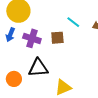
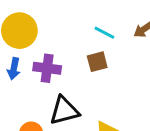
brown square: (57, 38) -> (97, 62), moved

